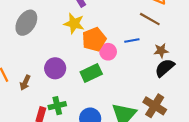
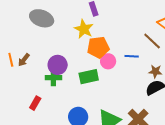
gray ellipse: (26, 23) -> (42, 18), turned 65
brown arrow: (25, 83) -> (24, 60), moved
green cross: (57, 106) -> (53, 78), moved

